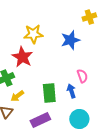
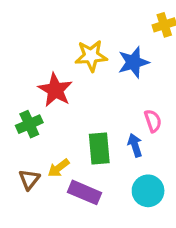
yellow star: (33, 34) -> (91, 56), moved
yellow arrow: (17, 96) -> (59, 168), moved
purple rectangle: (40, 120) -> (85, 192), turned 48

